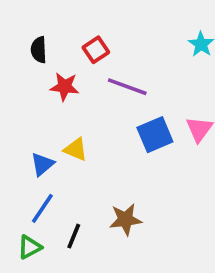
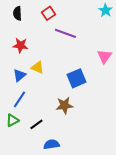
red star: (65, 87) -> (20, 45), moved
blue square: (155, 135) -> (76, 78), moved
black line: (74, 236) -> (36, 124), moved, turned 32

